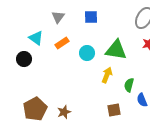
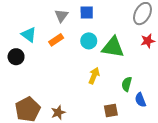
gray triangle: (58, 17) -> (61, 16), moved
cyan circle: (87, 53) -> (89, 41), moved
yellow arrow: (107, 75) -> (94, 76), moved

